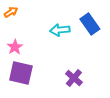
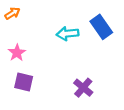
purple square: (21, 73) -> (24, 82), size x0.7

